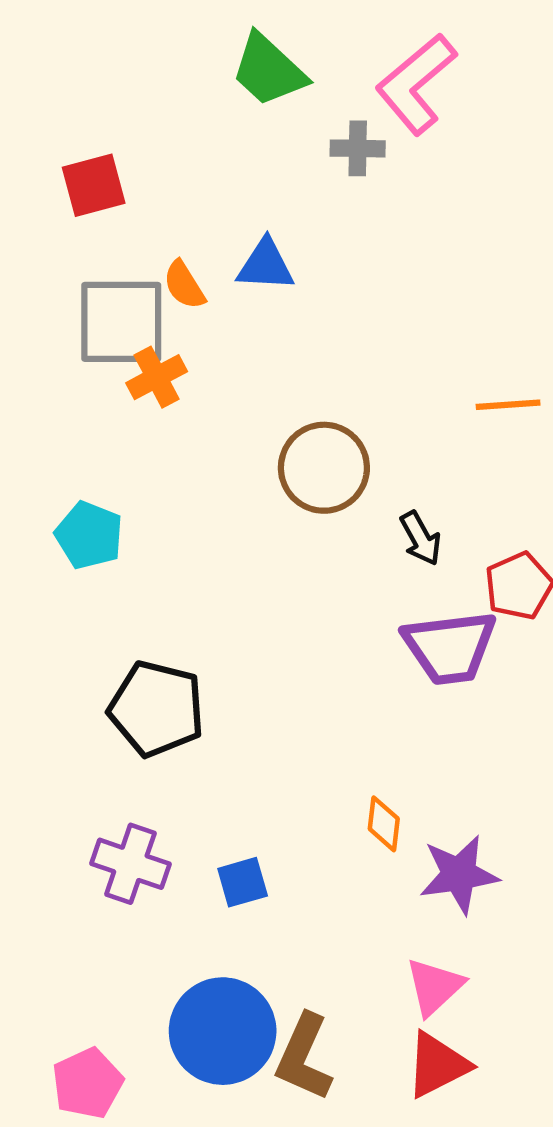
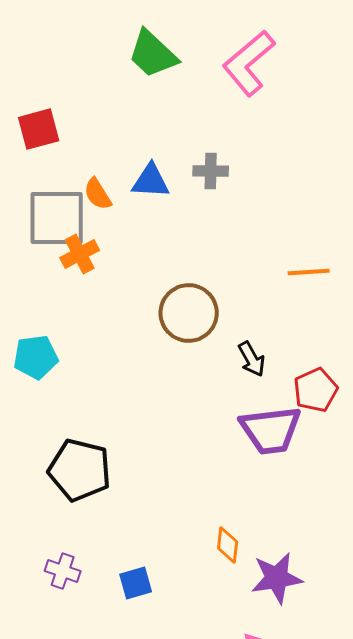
gray cross: (358, 148) -> (211, 171), moved
cyan pentagon: (89, 535) -> (36, 357), turned -30
purple cross: (130, 864) -> (63, 571), size x0.7

